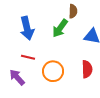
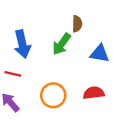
red line: (28, 57) -> (13, 74), moved
red semicircle: (87, 69) -> (94, 93), turned -96

